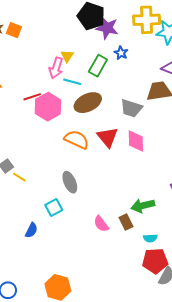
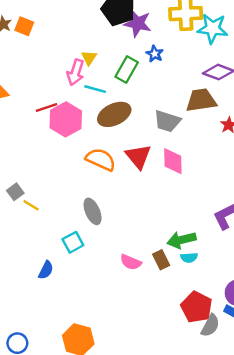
pink semicircle: (101, 224) -> (131, 262), turned -30
cyan semicircle: (150, 238) -> (189, 258), moved
red pentagon: (155, 261) -> (197, 307), turned 30

